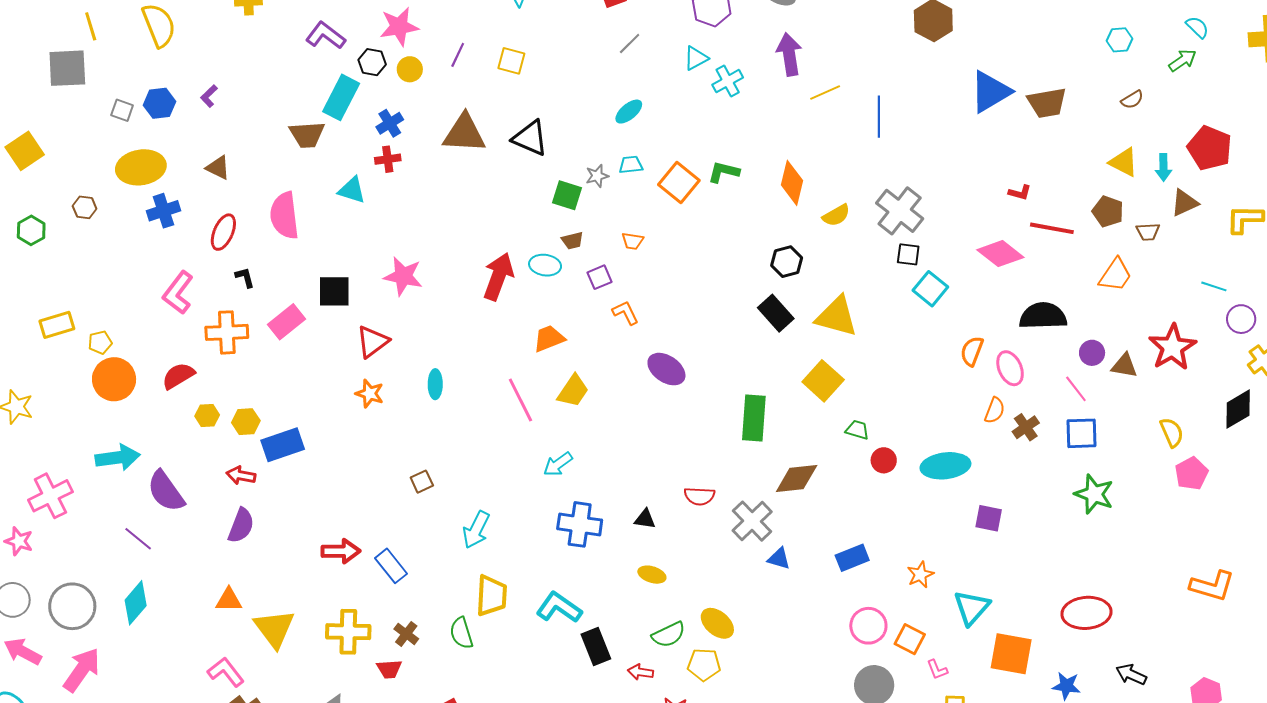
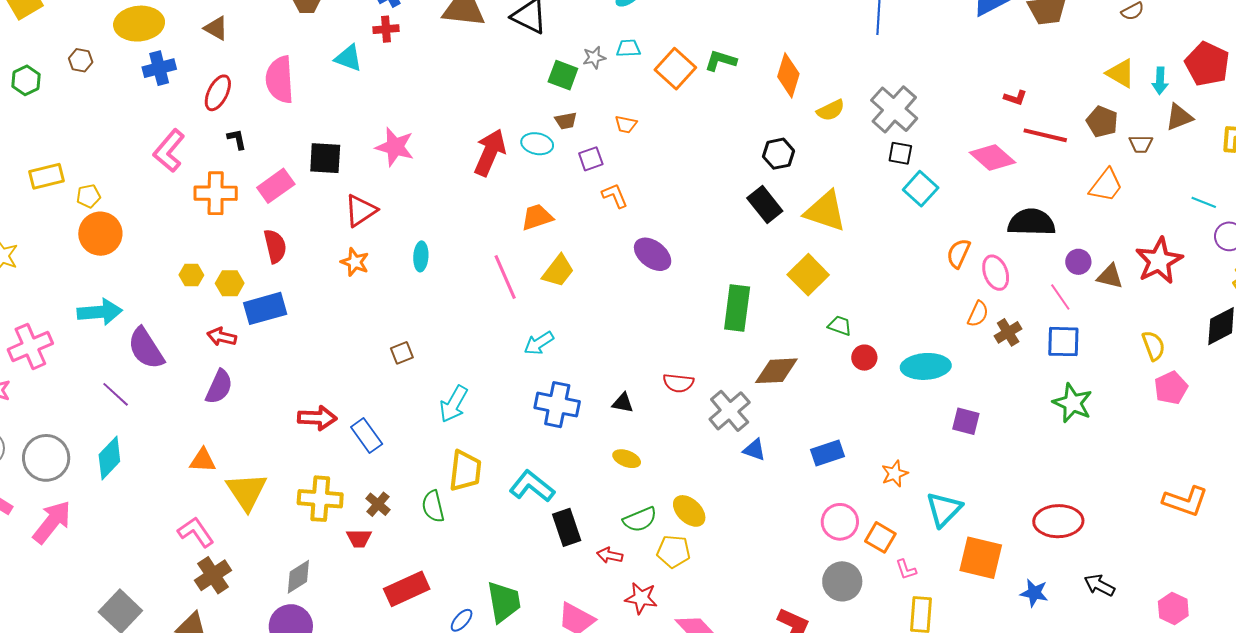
red semicircle: (178, 376) -> (275, 246), moved, turned 104

